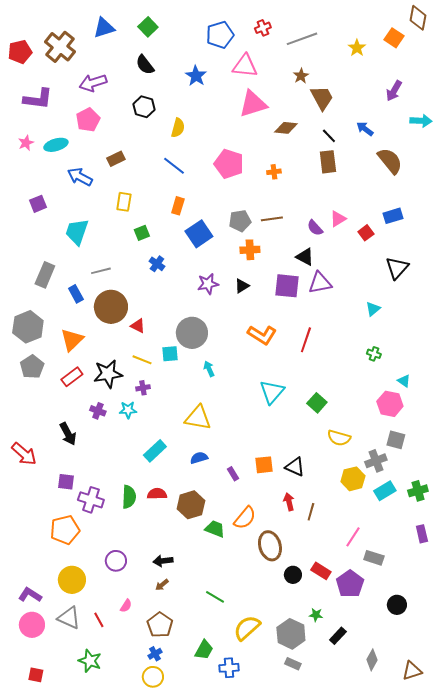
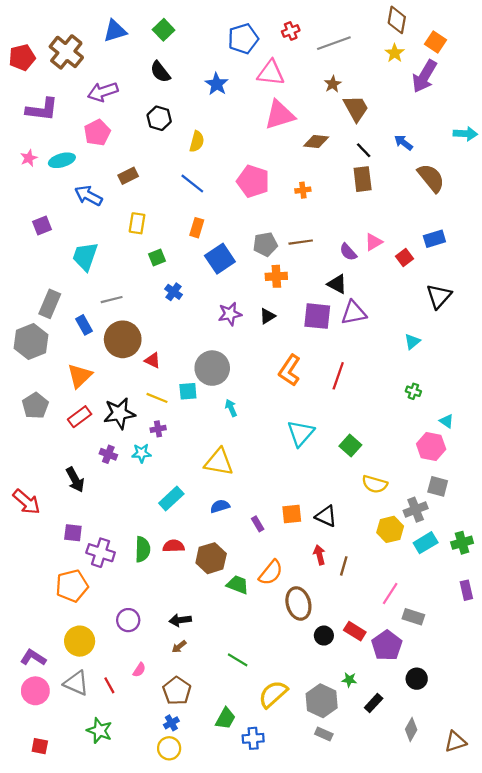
brown diamond: (418, 18) -> (397, 20), moved
purple arrow: (394, 91) -> (424, 76), moved, size x1.4
gray hexagon: (28, 327) -> (31, 342), moved
orange L-shape: (262, 335) -> (290, 370), turned 92
black circle: (397, 605) -> (417, 679), moved

